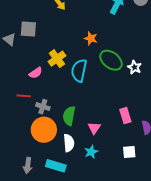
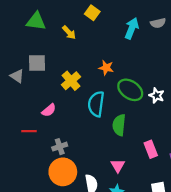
yellow cross: (57, 59) -> (71, 81), moved
red line: (24, 96) -> (29, 131), moved
gray cross: (43, 107) -> (60, 147), turned -32
green semicircle: (69, 116) -> (119, 125), moved

